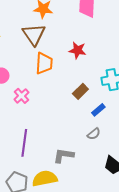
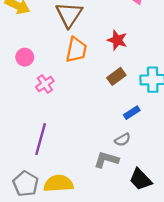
brown rectangle: (80, 91) -> (116, 76), moved
gray L-shape: (64, 155) -> (106, 160), moved

